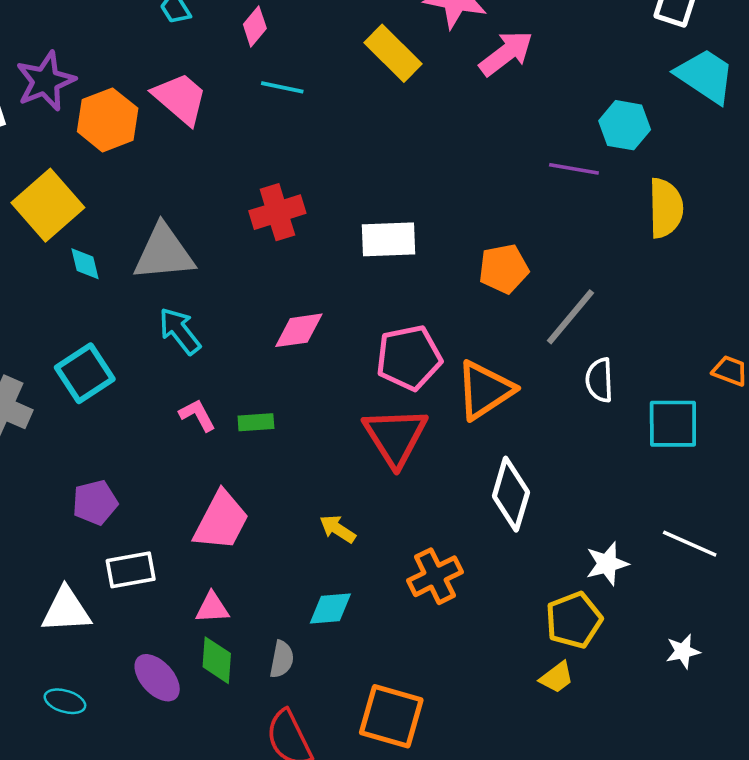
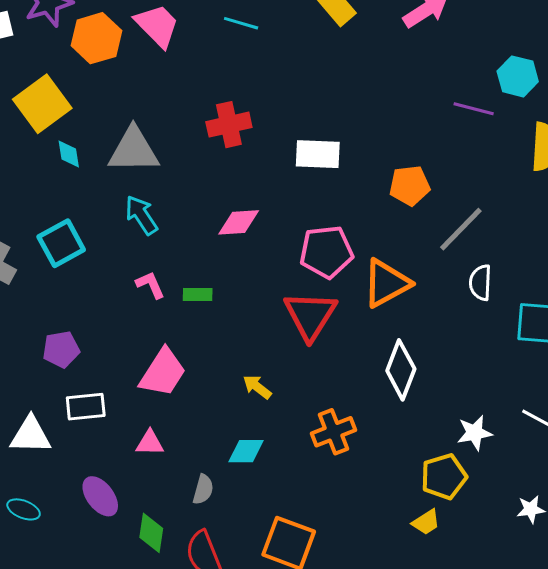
green diamond: (217, 660) -> (151, 533), moved

